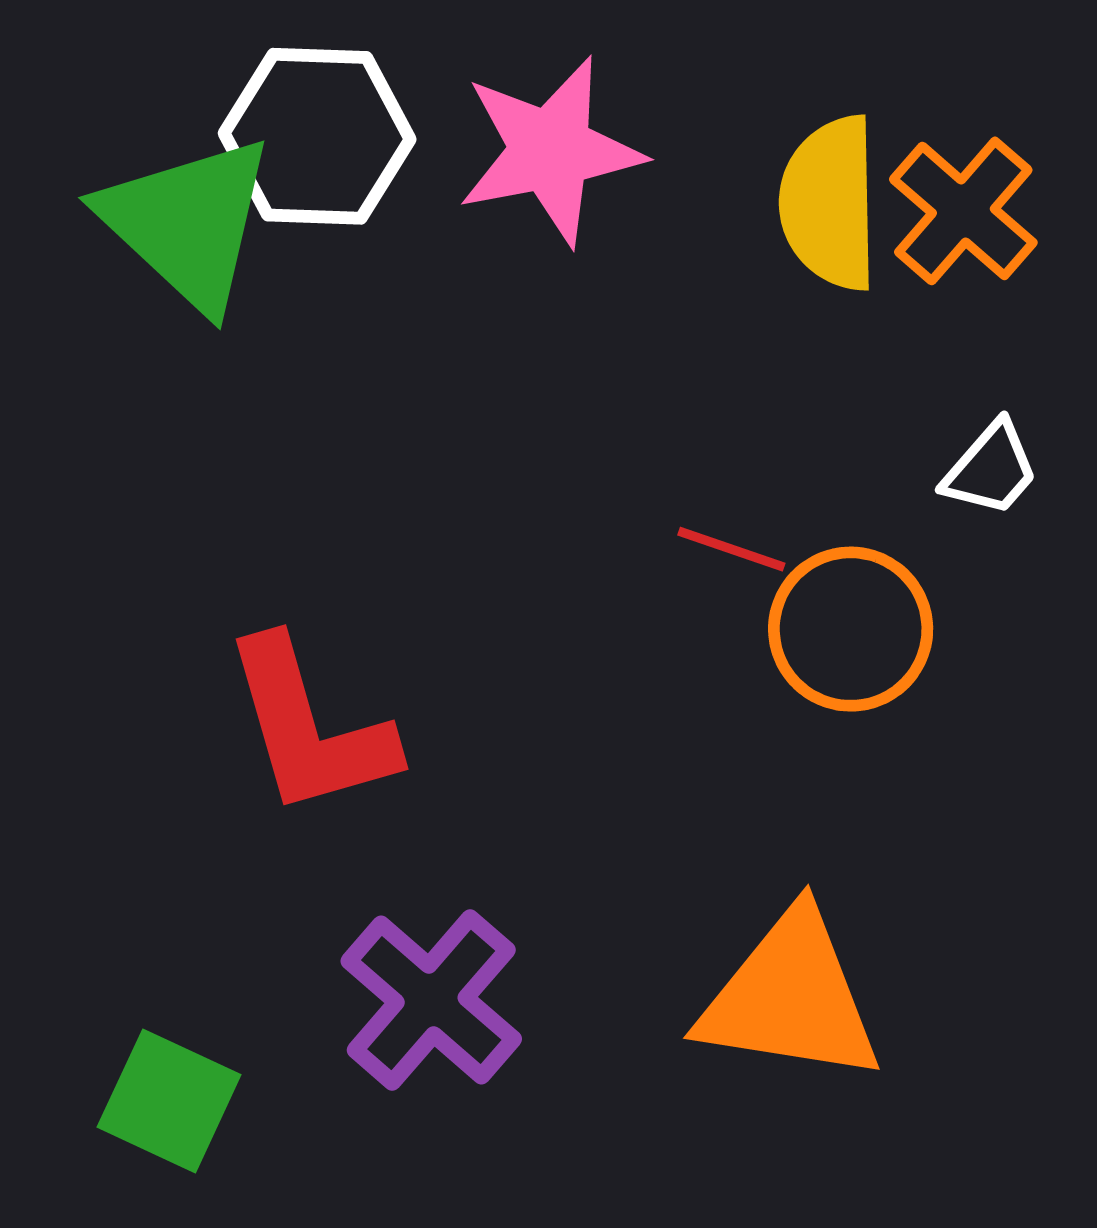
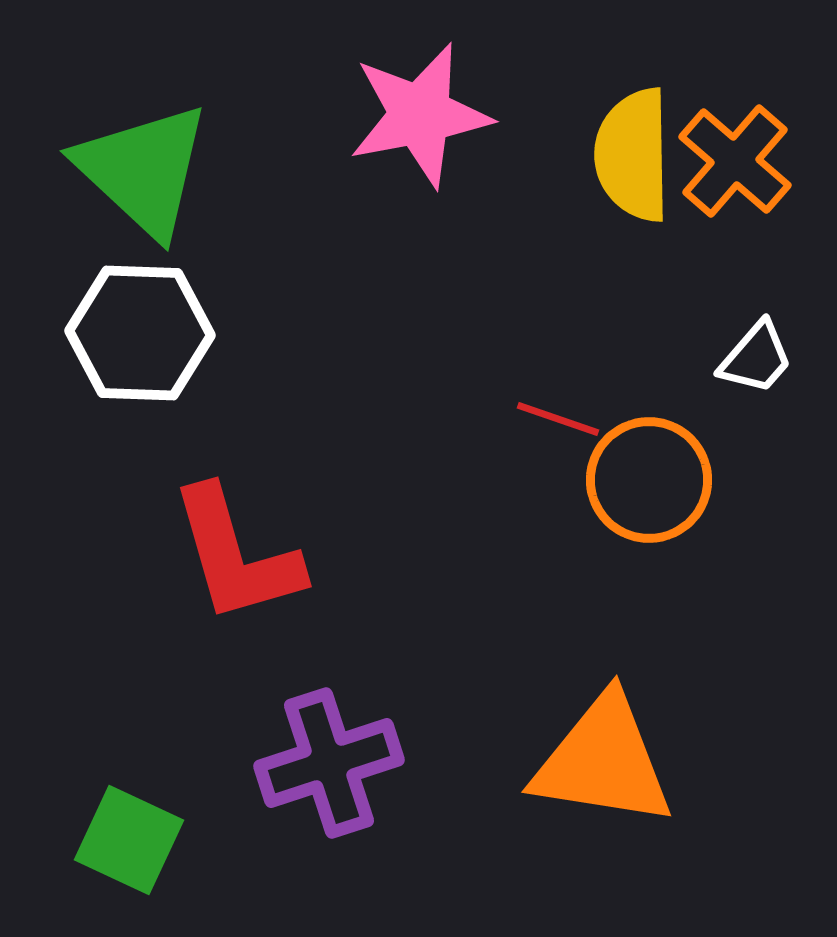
white hexagon: (317, 136) -> (140, 333), moved
purple cross: (431, 1000) -> (329, 763), turned 31

